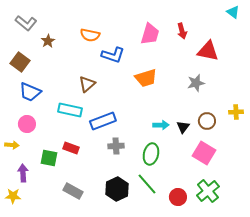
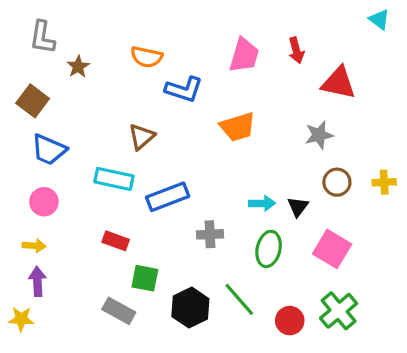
gray L-shape: (26, 23) -> (42, 37), turned 60
brown circle: (207, 121) -> (337, 182), moved
yellow arrow: (12, 145) -> (34, 246), moved
gray cross: (116, 146) -> (210, 234), moved
green ellipse: (151, 154) -> (269, 249), moved
green square: (49, 158) -> (145, 278), moved

